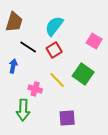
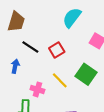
cyan semicircle: (54, 26) -> (72, 18), moved

